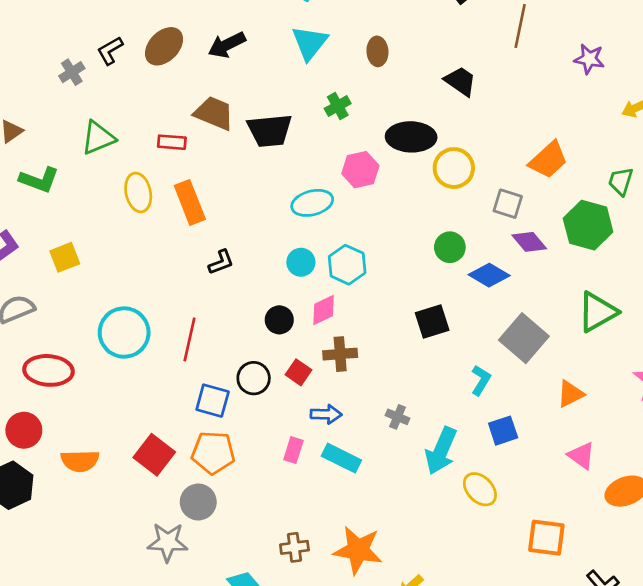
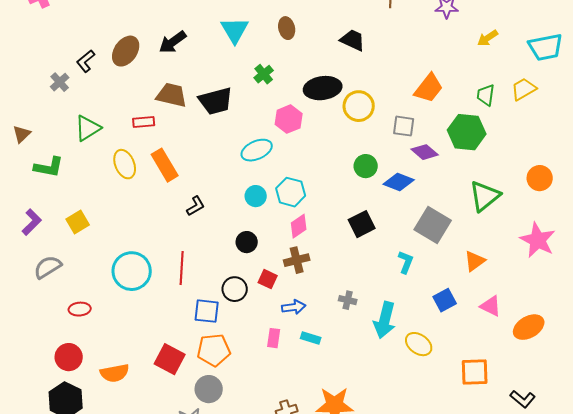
pink diamond: (324, 310) -> (299, 226), moved
red ellipse: (49, 370) -> (80, 309), size x0.6
blue square: (503, 431) -> (445, 300), moved
cyan rectangle: (341, 458) -> (311, 338), size x0.7

